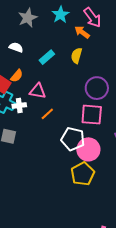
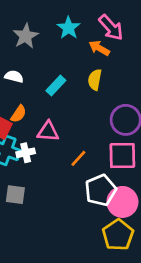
orange line: (47, 114) -> (78, 158), moved
white pentagon: (73, 139) -> (101, 190), turned -30

